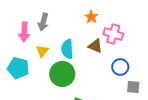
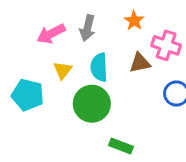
gray arrow: (43, 22) -> (87, 28), moved
pink arrow: (24, 32) -> (51, 34), moved, turned 60
brown triangle: (95, 46) -> (140, 63), turned -35

